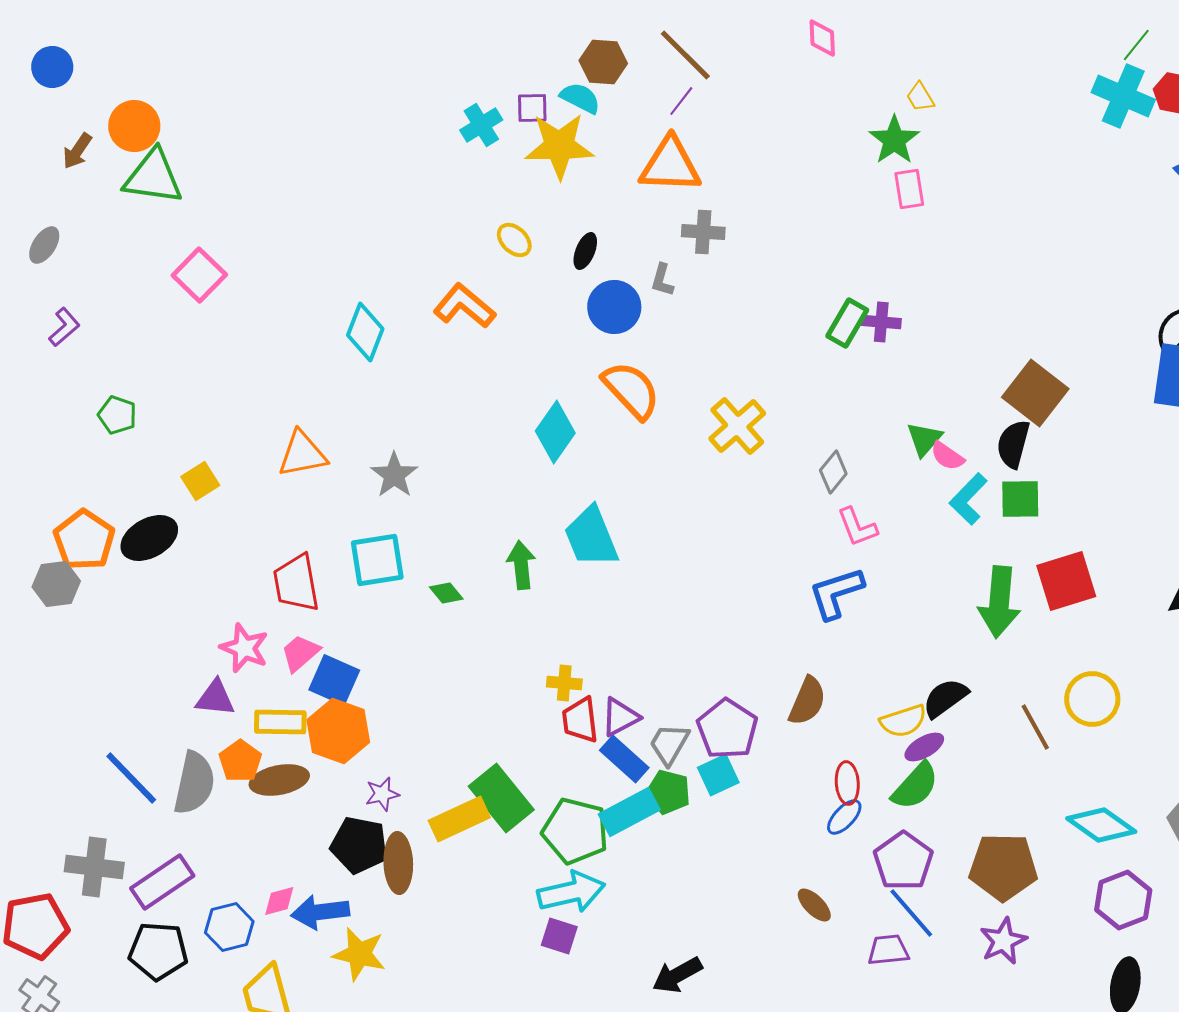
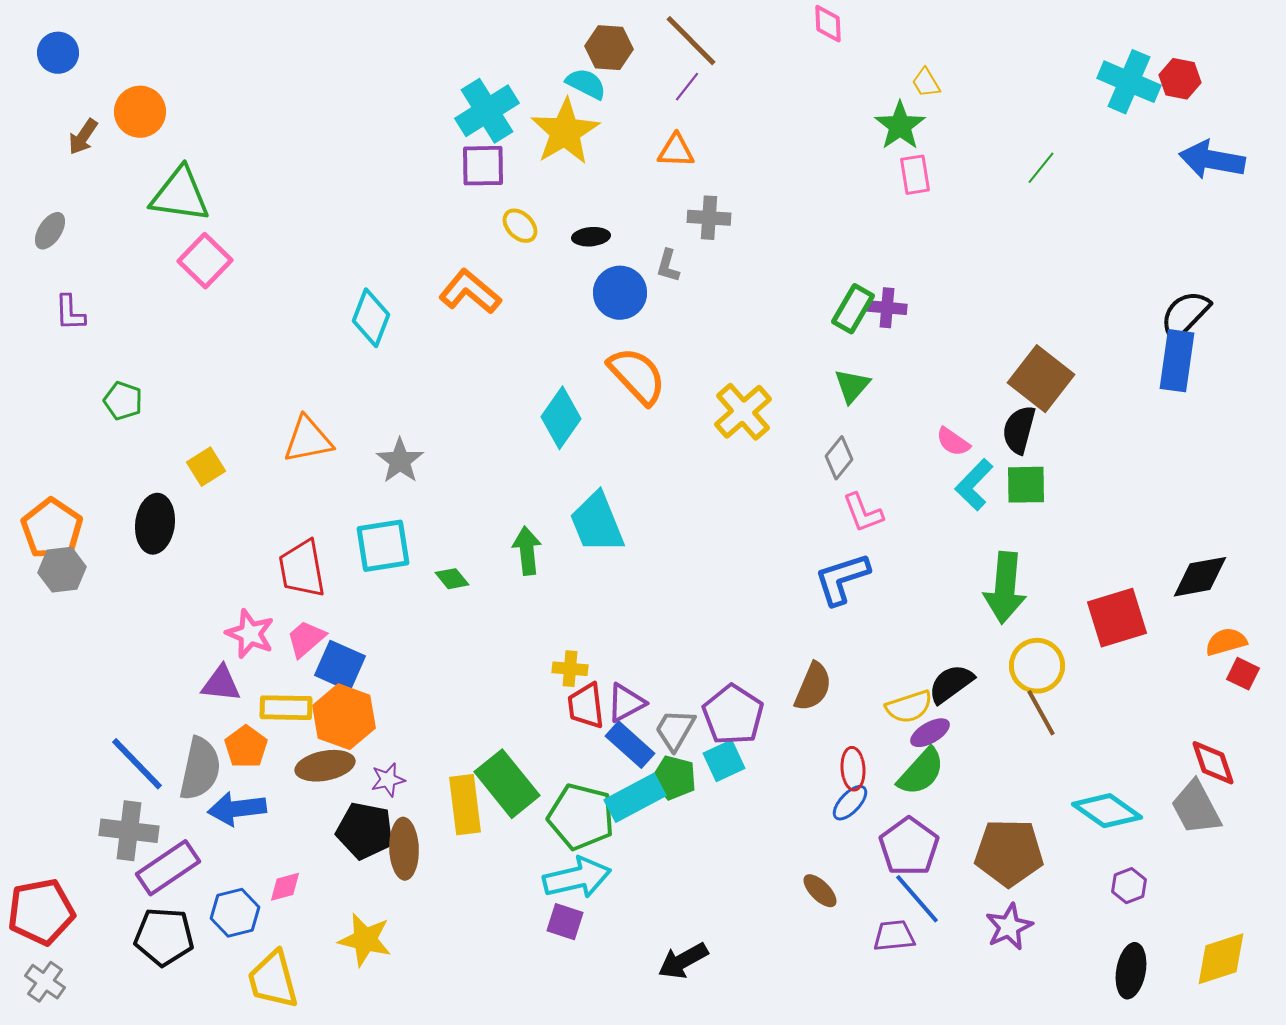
green line: (1136, 45) -> (1041, 168), moved
purple square: (532, 108) -> (483, 166), moved, size x1.4
cyan cross: (481, 125) -> (487, 111), size x1.5
yellow star: (559, 146) -> (565, 132), turned -30
orange triangle: (670, 165) -> (676, 151), size x0.6
green triangle: (153, 177) -> (180, 195), moved
black ellipse: (585, 251) -> (591, 237), turned 63
purple L-shape: (64, 327) -> (70, 313), turned 129
green triangle: (924, 439) -> (852, 386), moved
black ellipse: (149, 538) -> (155, 524), turned -54
orange pentagon: (84, 540) -> (52, 529), moved
red square: (1066, 581) -> (1117, 618), moved
yellow circle: (1092, 699) -> (1037, 666), moved
brown ellipse: (279, 780) -> (325, 766), moved
yellow rectangle: (459, 819) -> (465, 805), turned -72
gray cross: (94, 867) -> (129, 831), moved
purple hexagon: (1123, 900) -> (1129, 886), size x0.6
blue arrow: (320, 912) -> (237, 809), moved

